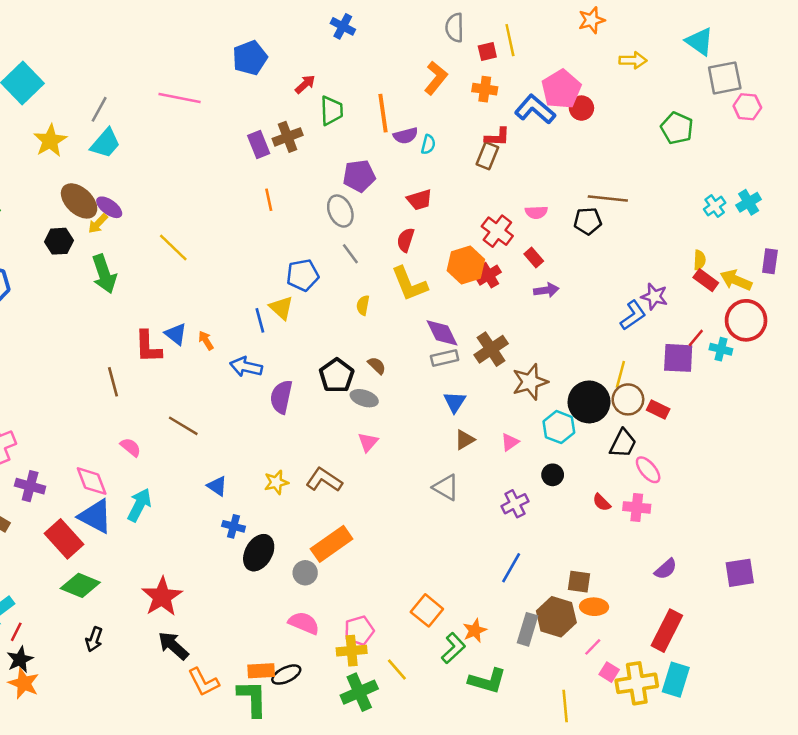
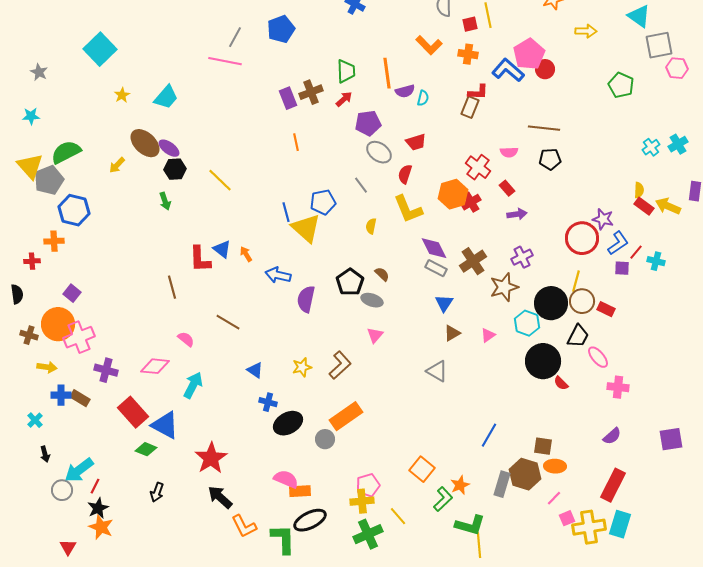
orange L-shape: (436, 78) -> (429, 45), turned 96
red arrow: (305, 84) -> (344, 99), moved
gray line: (99, 109) -> (235, 37), moved
yellow star: (50, 141) -> (122, 95), size x0.6
brown line: (608, 198) -> (544, 128), moved
gray ellipse: (340, 211) -> (379, 152), moved, turned -30
yellow arrow: (98, 224) -> (117, 165), moved
black hexagon: (59, 241) -> (175, 169), moved
green arrow: (104, 274) -> (165, 201), size x0.6
yellow triangle: (281, 308) -> (306, 228), size x1.5
blue L-shape: (633, 315) -> (618, 243), moved
blue line: (260, 320) -> (286, 212), moved
red circle: (746, 320) -> (582, 238), moved
gray rectangle: (445, 358) -> (436, 268), turned 40
purple square: (678, 358) -> (622, 268), size x0.6
black circle: (553, 475) -> (543, 361), moved, size x2.0
brown L-shape: (324, 480) -> (340, 365), turned 104
pink diamond: (92, 481) -> (155, 366), turned -64
purple cross: (515, 504) -> (522, 257), moved
pink cross: (637, 507) -> (618, 387), moved
blue triangle: (95, 516) -> (165, 425), moved
black ellipse: (259, 553) -> (288, 423), turned 32
green diamond: (80, 585) -> (146, 449), size x0.7
pink semicircle: (304, 623) -> (286, 479), moved
orange rectangle: (261, 671) -> (300, 491), moved
pink square: (609, 672) -> (567, 518), turned 35
black ellipse: (286, 675) -> (310, 520), size x1.4
yellow line: (565, 706) -> (479, 545), moved

